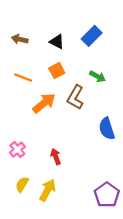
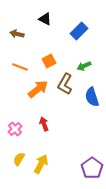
black triangle: (57, 42) -> (45, 19), moved
green arrow: (97, 76) -> (84, 66), turned 128
blue semicircle: (107, 129) -> (92, 97), moved
red arrow: (56, 157) -> (44, 124), moved

